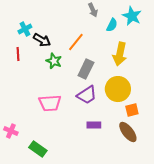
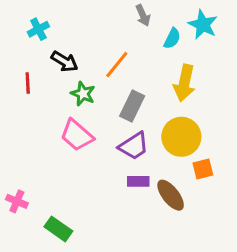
cyan cross: (25, 29) -> (38, 29), moved
pink trapezoid: (50, 103) -> (77, 135), moved, turned 45
purple rectangle: (94, 125) -> (138, 181), moved
brown ellipse: (128, 132) -> (171, 195), moved

